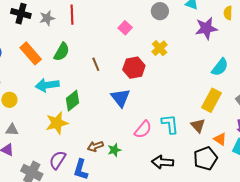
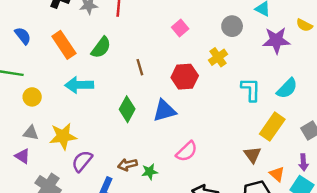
gray circle: (160, 11) -> (232, 26), moved
yellow semicircle: (228, 13) -> (304, 25), turned -72
blue triangle: (120, 98) -> (164, 111), turned 45
green diamond: (72, 101) -> (127, 109), moved, turned -30
yellow star: (57, 123) -> (63, 136), moved
cyan L-shape: (170, 124) -> (251, 89), moved
purple semicircle: (58, 160) -> (82, 161), moved

